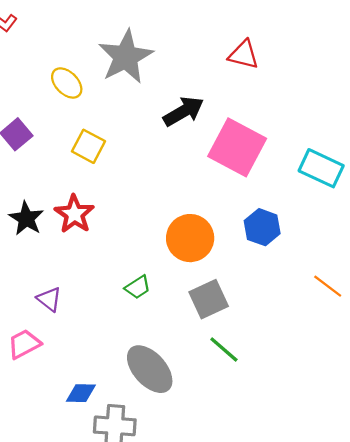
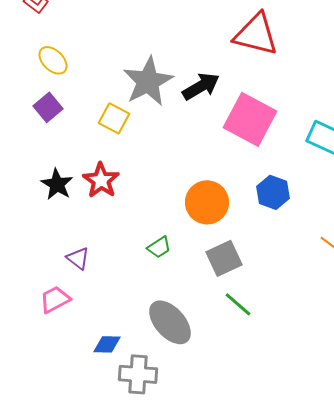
red triangle: (244, 55) -> (256, 34), size x1.6
gray star: (126, 57) -> (148, 81), moved
yellow ellipse: (67, 83) -> (53, 60), moved

